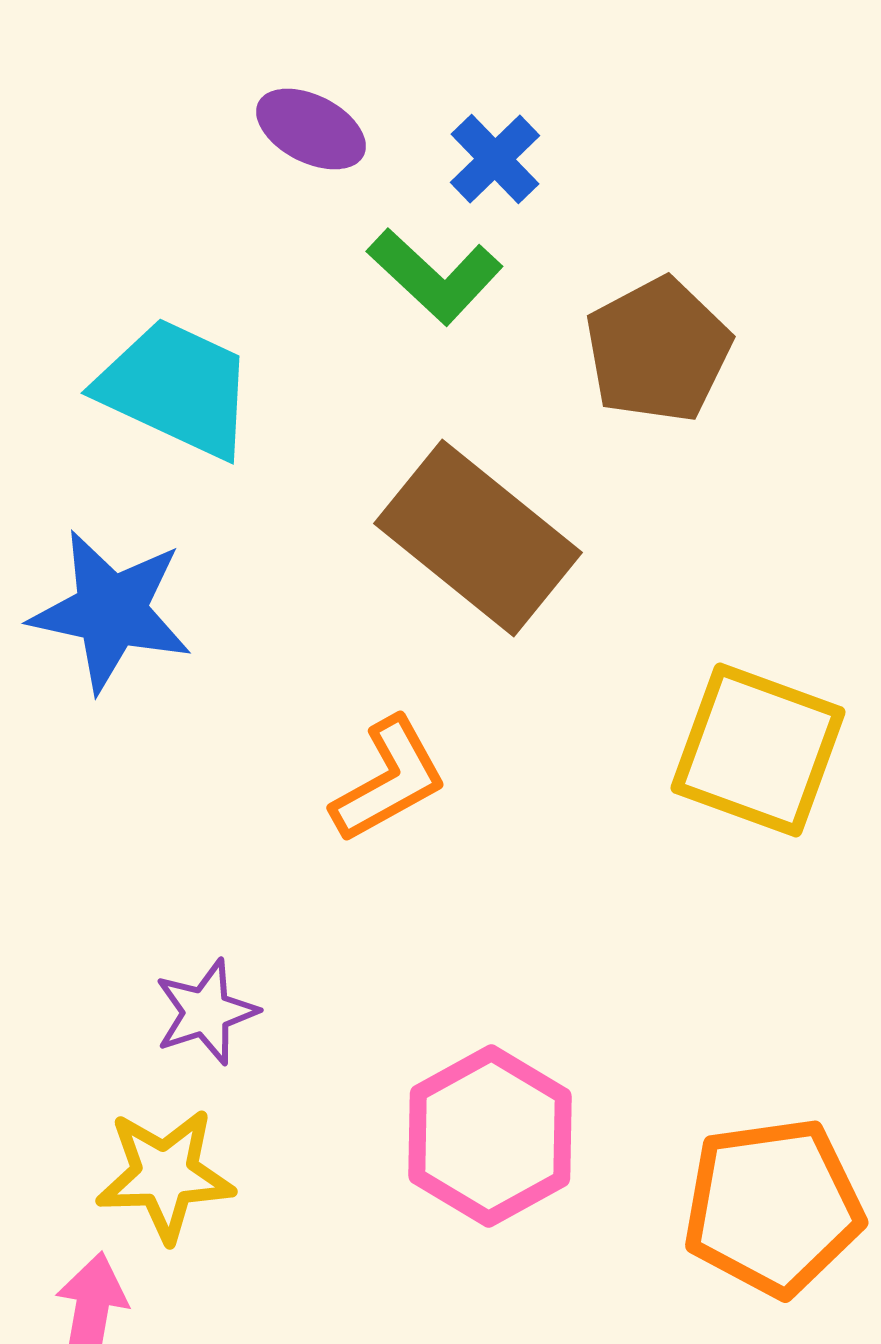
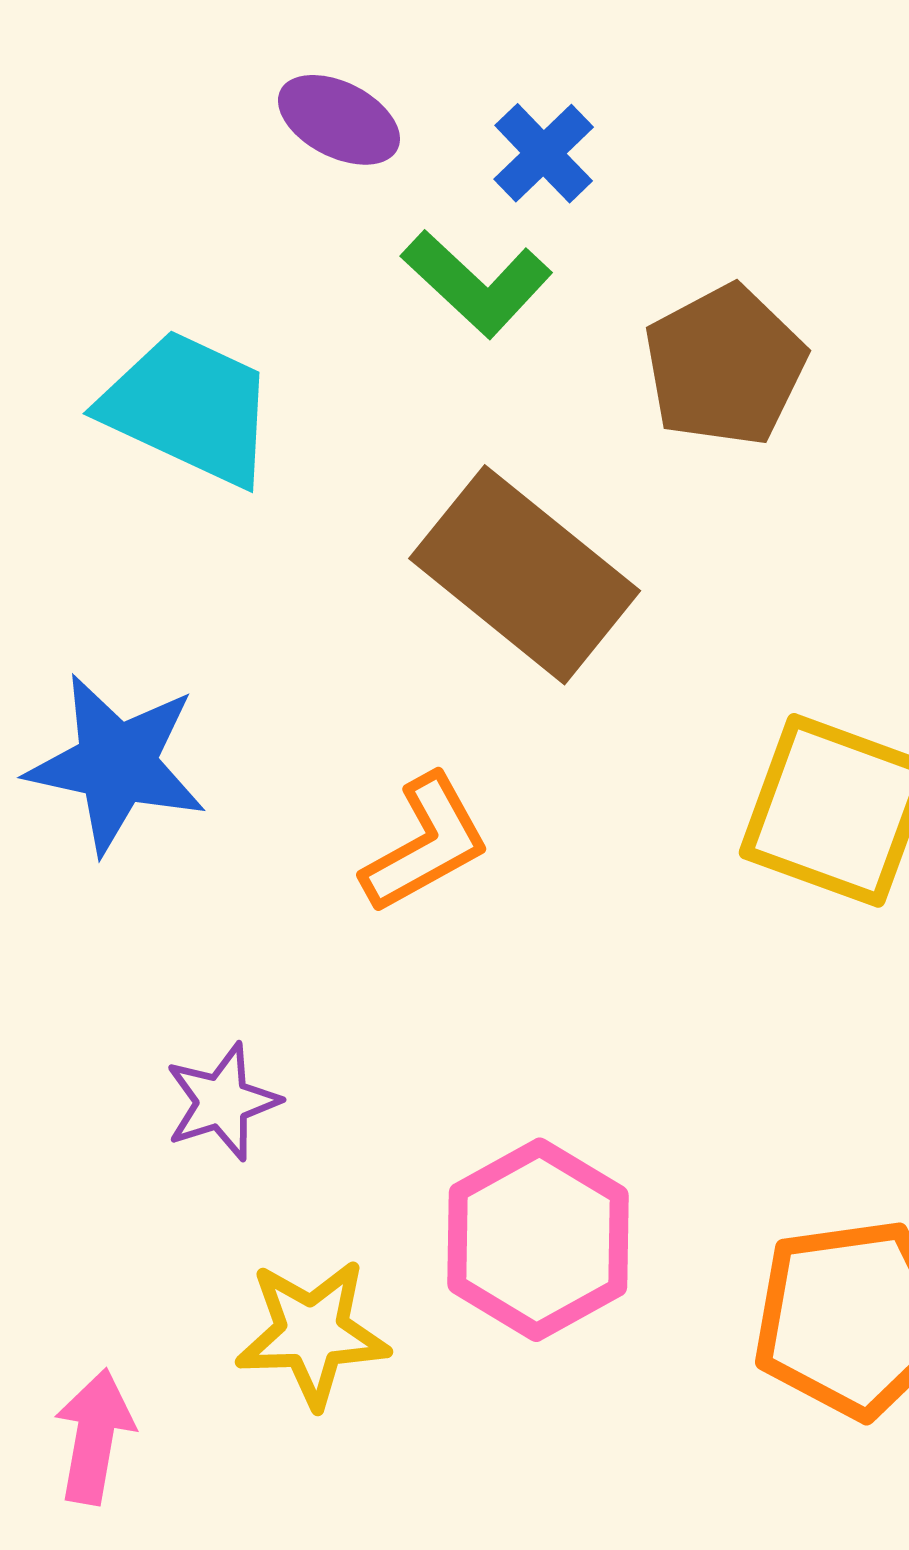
blue star: (111, 611) -> (117, 764), moved
yellow star: (165, 1175) -> (312, 1333), moved

